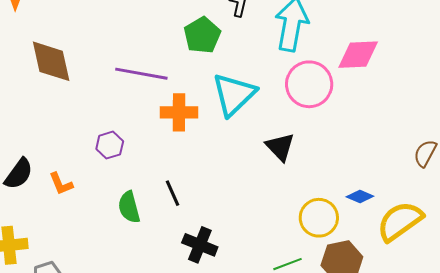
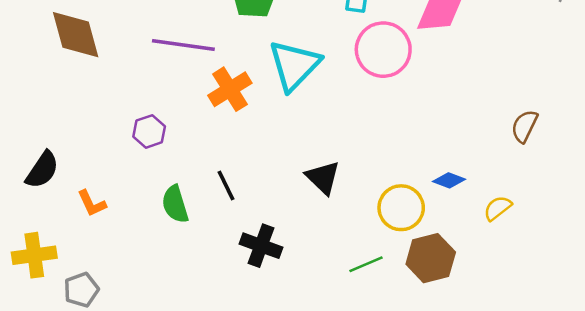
orange cross: (179, 112) -> (230, 89), turned -30
black triangle: (280, 147) -> (323, 177), moved
orange L-shape: (61, 184) -> (92, 203), moved
yellow semicircle: (400, 221) -> (498, 208), size x0.5

